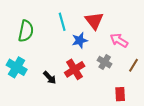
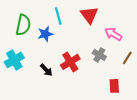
blue star: (80, 40) -> (45, 34), moved
cyan cross: (17, 67) -> (14, 60), turned 30

